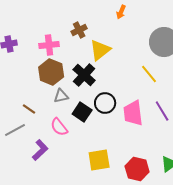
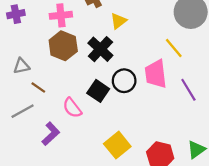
yellow triangle: (100, 50) -> (118, 21), size x0.7
gray triangle: (61, 96) -> (21, 66), moved
pink trapezoid: (133, 113) -> (156, 74), moved
yellow square: (99, 160) -> (117, 145), turned -30

